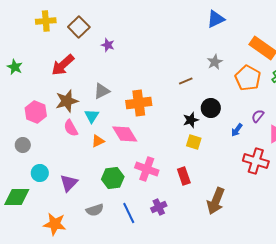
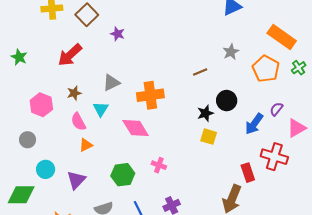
brown star: (67, 101) -> (74, 93), size x0.6
blue arrow: (237, 130) -> (254, 124), size x1.5
orange triangle: (98, 141) -> (86, 145), moved
pink cross: (147, 169) -> (159, 165), size x0.6
red rectangle: (184, 176) -> (248, 173), moved

